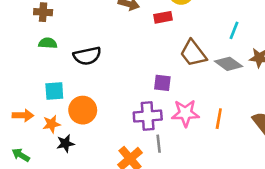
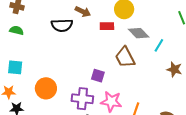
black semicircle: (87, 56) -> (62, 25), moved
gray diamond: (228, 64) -> (139, 33), moved
orange circle: (83, 110) -> (46, 88), moved

